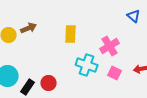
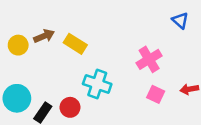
yellow rectangle: (71, 34) -> (75, 44), moved, turned -60
cyan cross: (87, 65) -> (97, 84), moved

